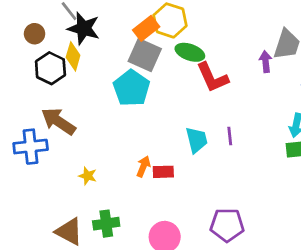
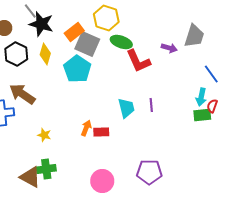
orange rectangle: (146, 28) -> (74, 32), moved
yellow diamond: (73, 56) -> (45, 54), moved
purple arrow: (266, 62) -> (169, 48), moved, turned 112
green cross: (106, 224) -> (46, 169), moved

